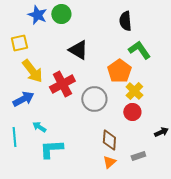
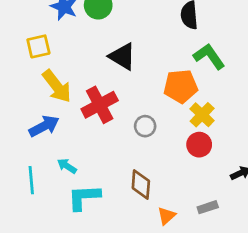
orange pentagon: (119, 71) -> (181, 86), turned 30
gray circle: (94, 99) -> (145, 126), size x0.6
brown diamond: (109, 140) -> (141, 184), moved

